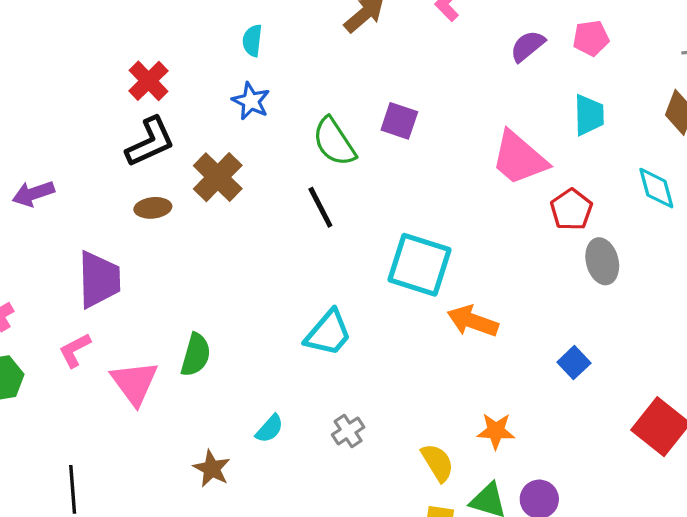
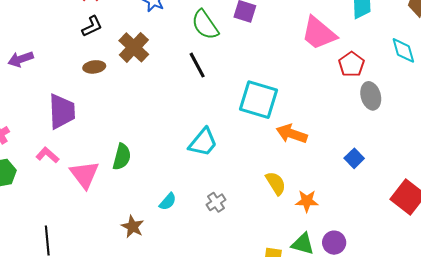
black L-shape: (150, 142) -> (92, 26), size x0.7
pink L-shape: (75, 350) -> (47, 155), turned 70
yellow semicircle: (437, 463) -> (276, 183), moved

